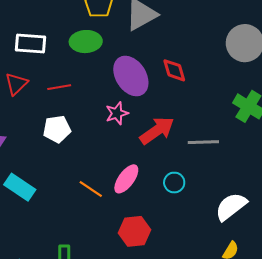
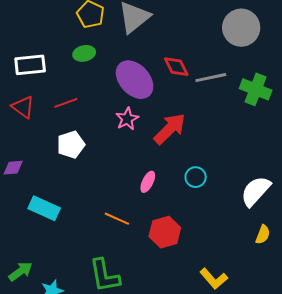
green ellipse: (86, 42) -> (84, 53), size x0.7
red triangle: (16, 84) -> (23, 107), turned -30
gray line: (203, 142) -> (211, 78), moved
pink ellipse: (126, 179) -> (148, 182), size x0.7
orange line: (91, 189) -> (117, 219), moved

